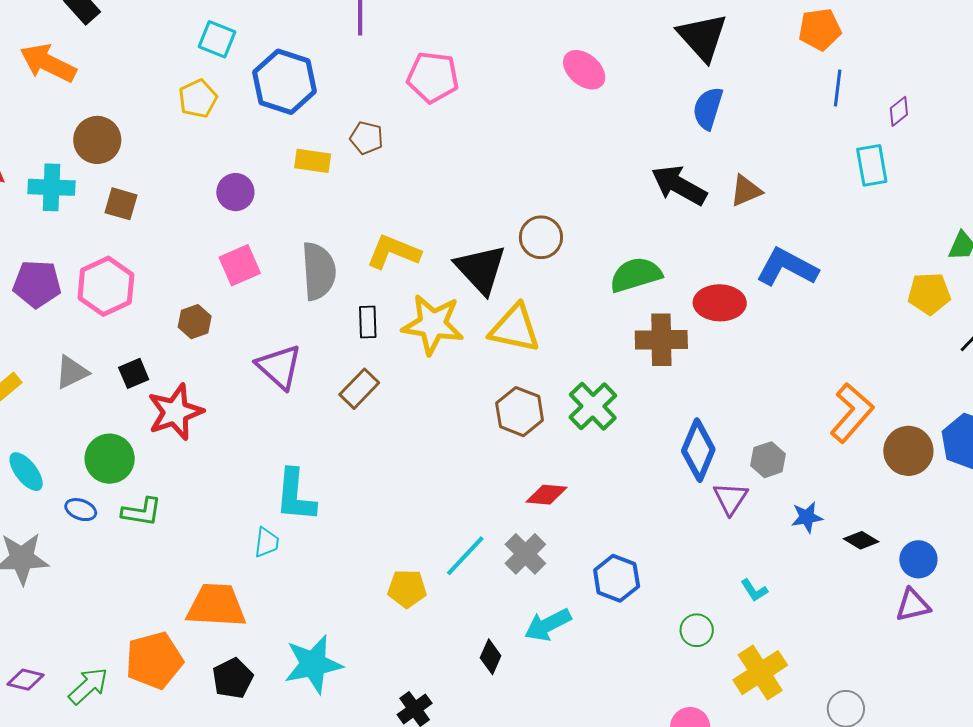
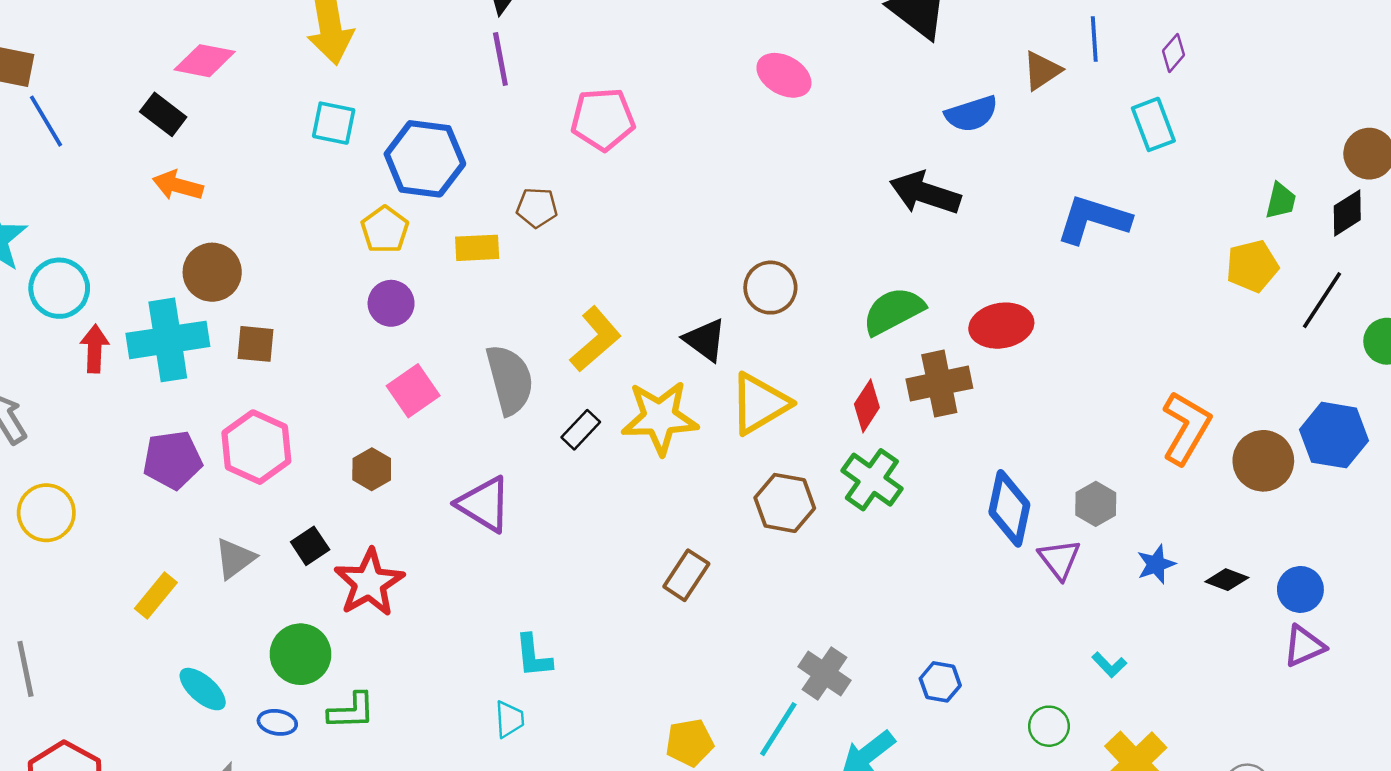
orange arrow: (48, 63) -> (178, 185), moved, size x0.7
yellow pentagon: (198, 99) -> (385, 230), moved
blue semicircle: (708, 108) -> (971, 114), moved, turned -114
cyan cross: (51, 187) -> (168, 340), size x1.4
brown triangle: (746, 191) -> (1042, 71), moved
yellow L-shape: (393, 252) -> (596, 339), turned 128
blue L-shape: (787, 267) -> (1093, 219), moved
black triangle: (481, 269) -> (705, 340), size x0.7
black rectangle: (368, 322) -> (581, 430), turned 56
yellow triangle: (515, 328) -> (760, 404), turned -32
brown rectangle: (359, 389) -> (686, 575), moved
cyan L-shape: (295, 495) -> (533, 656), size x0.7
red diamond: (547, 495) -> (867, 406), moved, turned -51
cyan line: (465, 556) -> (778, 729), moved
blue hexagon: (617, 578) -> (940, 682), size x0.7

